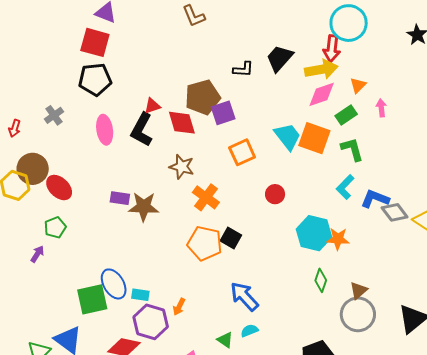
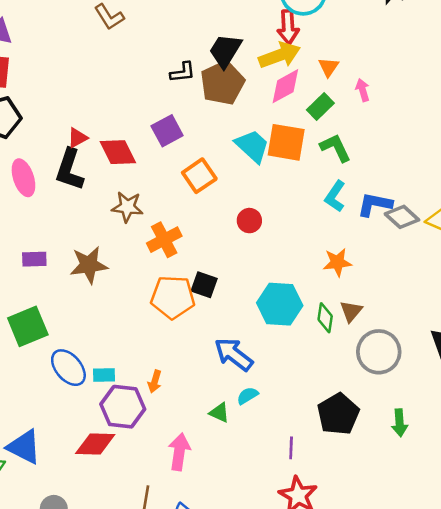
brown pentagon: (203, 97) -> (222, 83), moved
orange cross: (206, 197) -> (164, 240), turned 36
purple rectangle: (120, 198) -> (34, 259), moved
cyan hexagon: (314, 233) -> (280, 304), moved
brown triangle: (359, 290) -> (351, 311), moved
green square: (92, 299) -> (28, 326), moved

